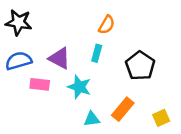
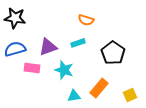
orange semicircle: (107, 25) -> (86, 20), turned 77
cyan rectangle: (97, 53) -> (78, 43), turned 56
purple triangle: (59, 58) -> (48, 47), turned -48

